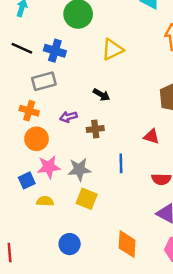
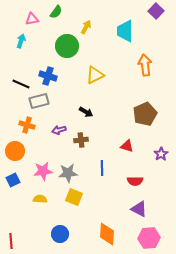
black line: (22, 48) -> (21, 84), moved
orange circle: (37, 139) -> (15, 151), moved
blue square: (27, 180) -> (13, 180), moved

